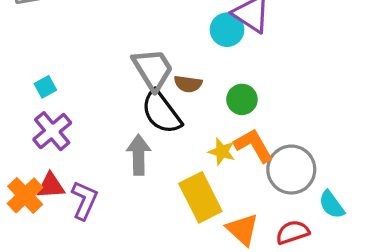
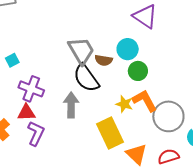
cyan circle: (227, 30) -> (128, 49), moved
purple cross: (52, 131) -> (31, 89), moved, turned -30
red triangle: (51, 186) -> (26, 113), moved

